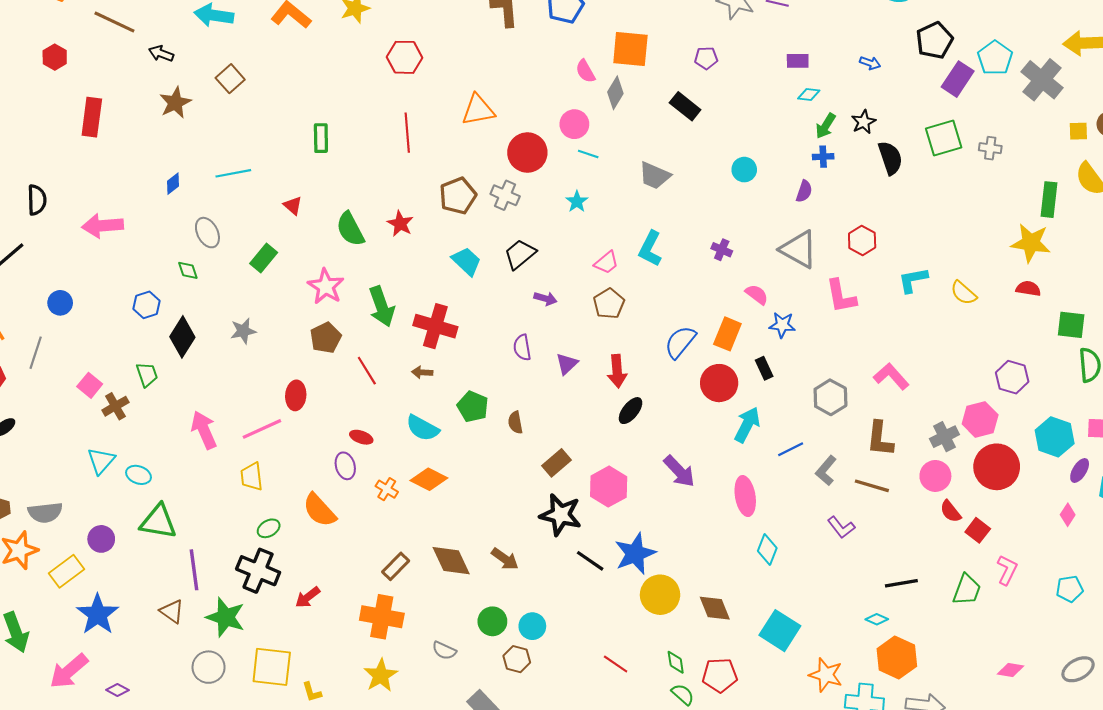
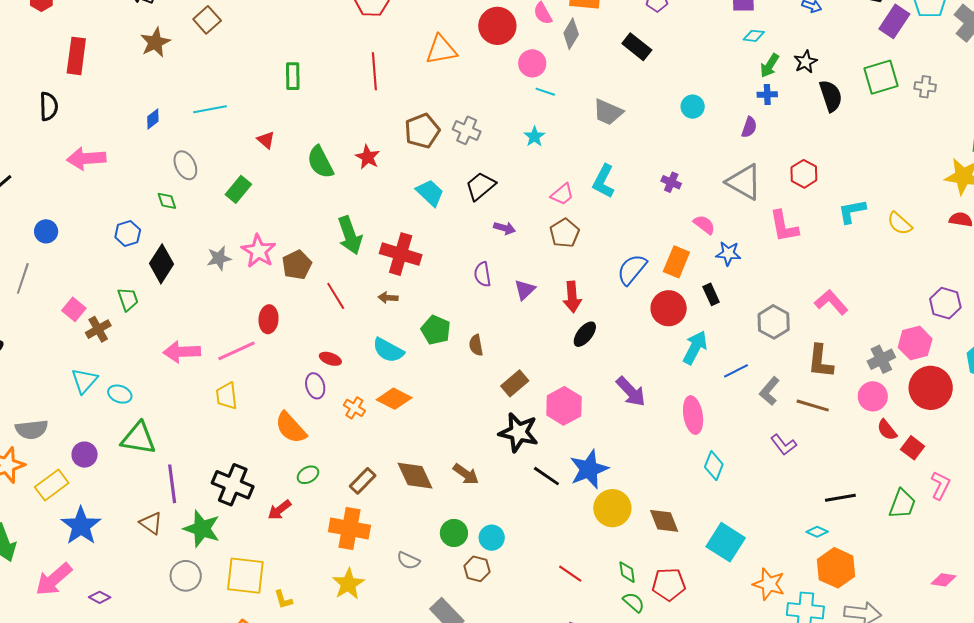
red circle: (527, 153) -> (497, 26), moved
black semicircle: (37, 200) -> (49, 106), moved
pink star: (326, 286) -> (259, 251), moved
pink arrow: (204, 430) -> (182, 352), turned -69
green ellipse: (269, 528) -> (308, 475), moved

